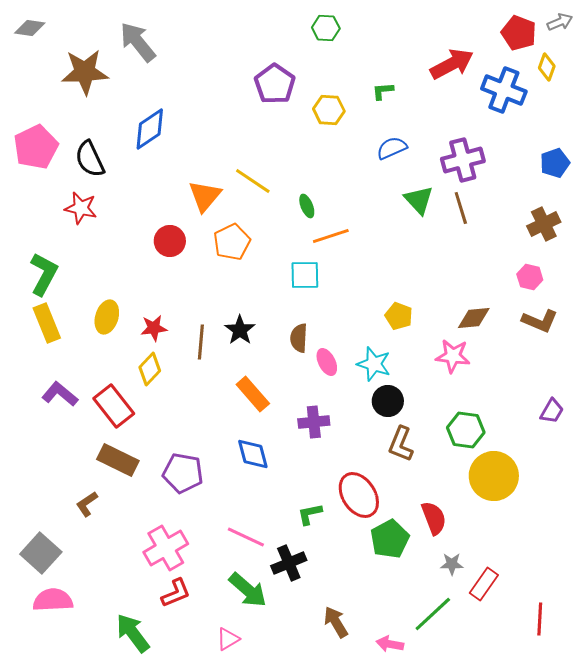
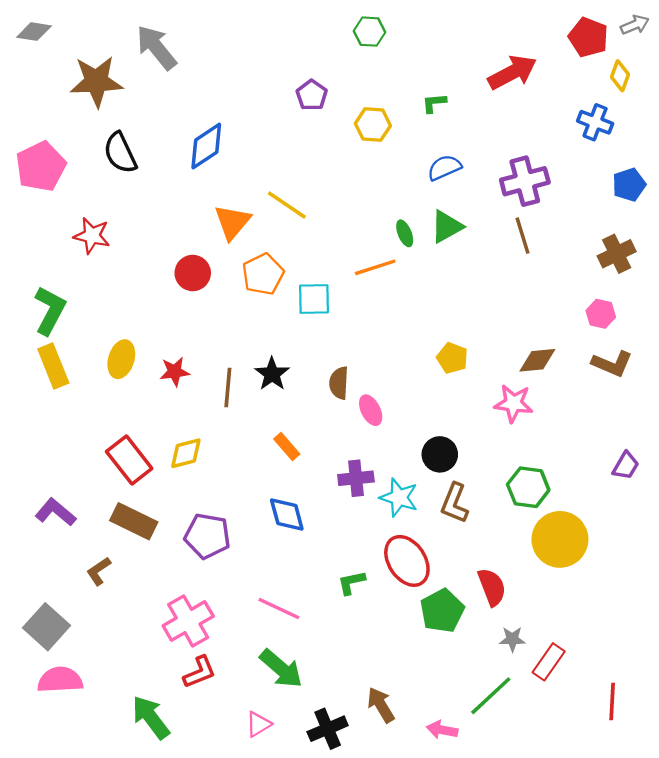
purple pentagon: (275, 84) -> (312, 95), size x0.7
blue cross: (504, 90) -> (595, 122), moved, size x0.7
blue diamond: (150, 129) -> (206, 146), moved
black semicircle: (90, 159) -> (120, 153), moved
green triangle: (419, 200) -> (447, 227), moved, turned 44
green ellipse: (307, 206) -> (405, 233), moved
cyan square: (305, 275) -> (314, 299), moved
cyan star: (374, 364) -> (399, 497), moved
yellow diamond: (150, 369) -> (186, 453), moved, turned 32
purple L-shape: (60, 394) -> (56, 512), moved
orange rectangle: (253, 394) -> (287, 446), size x0.7
black cross: (289, 563) -> (328, 729), moved

